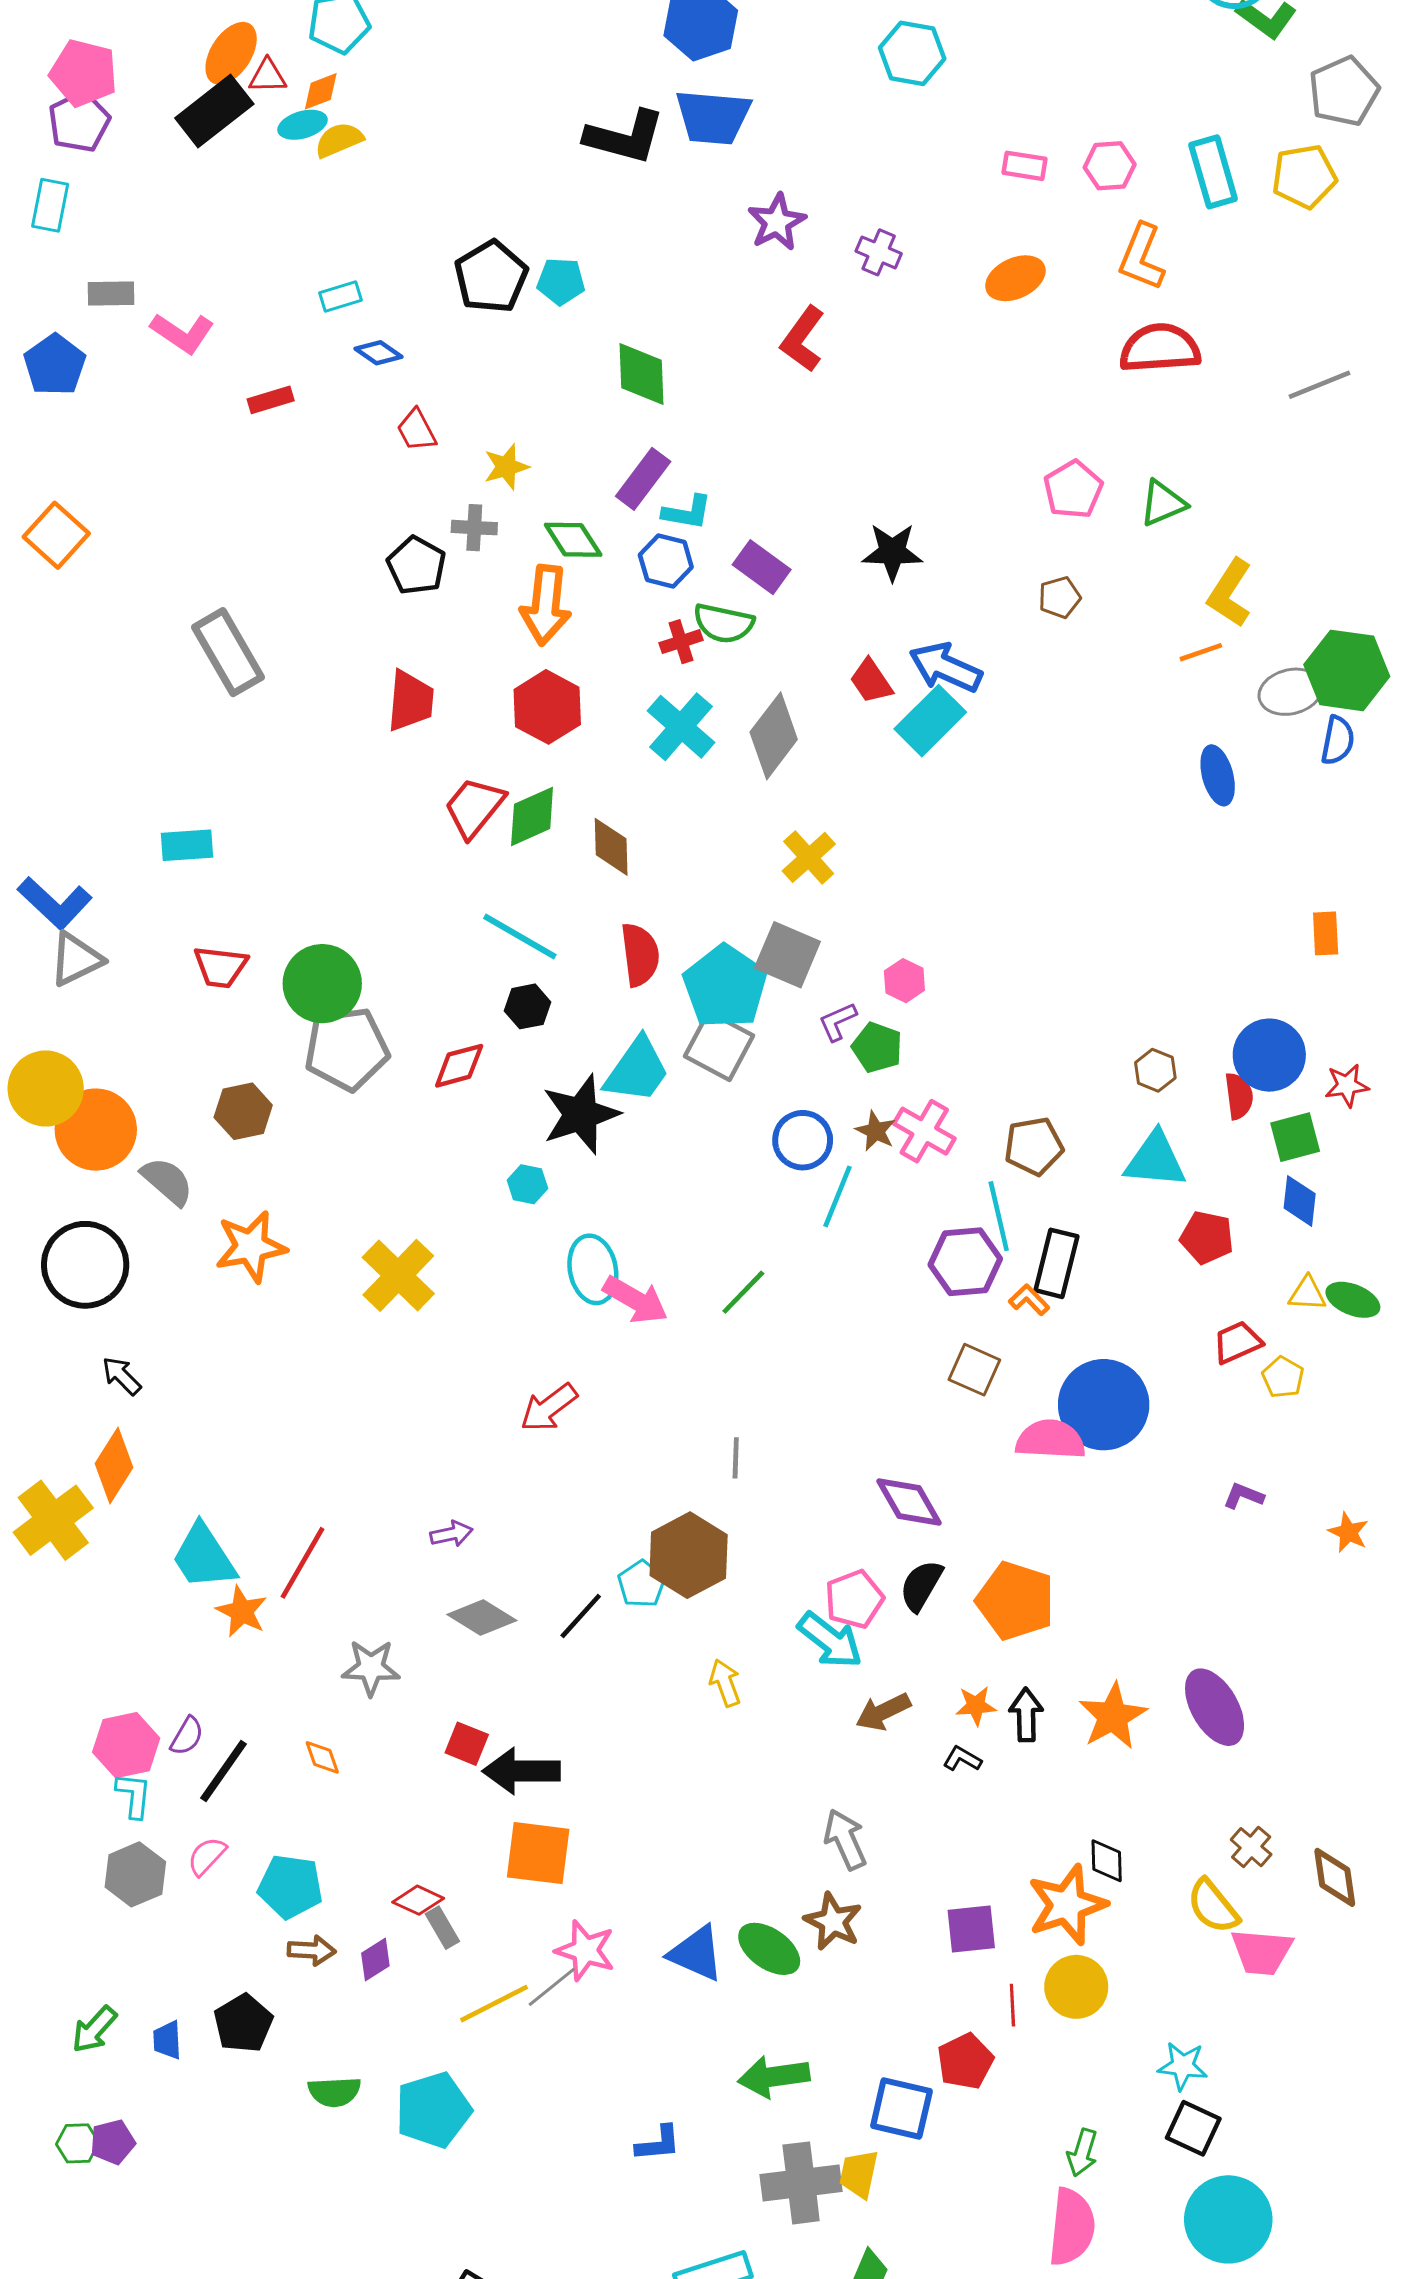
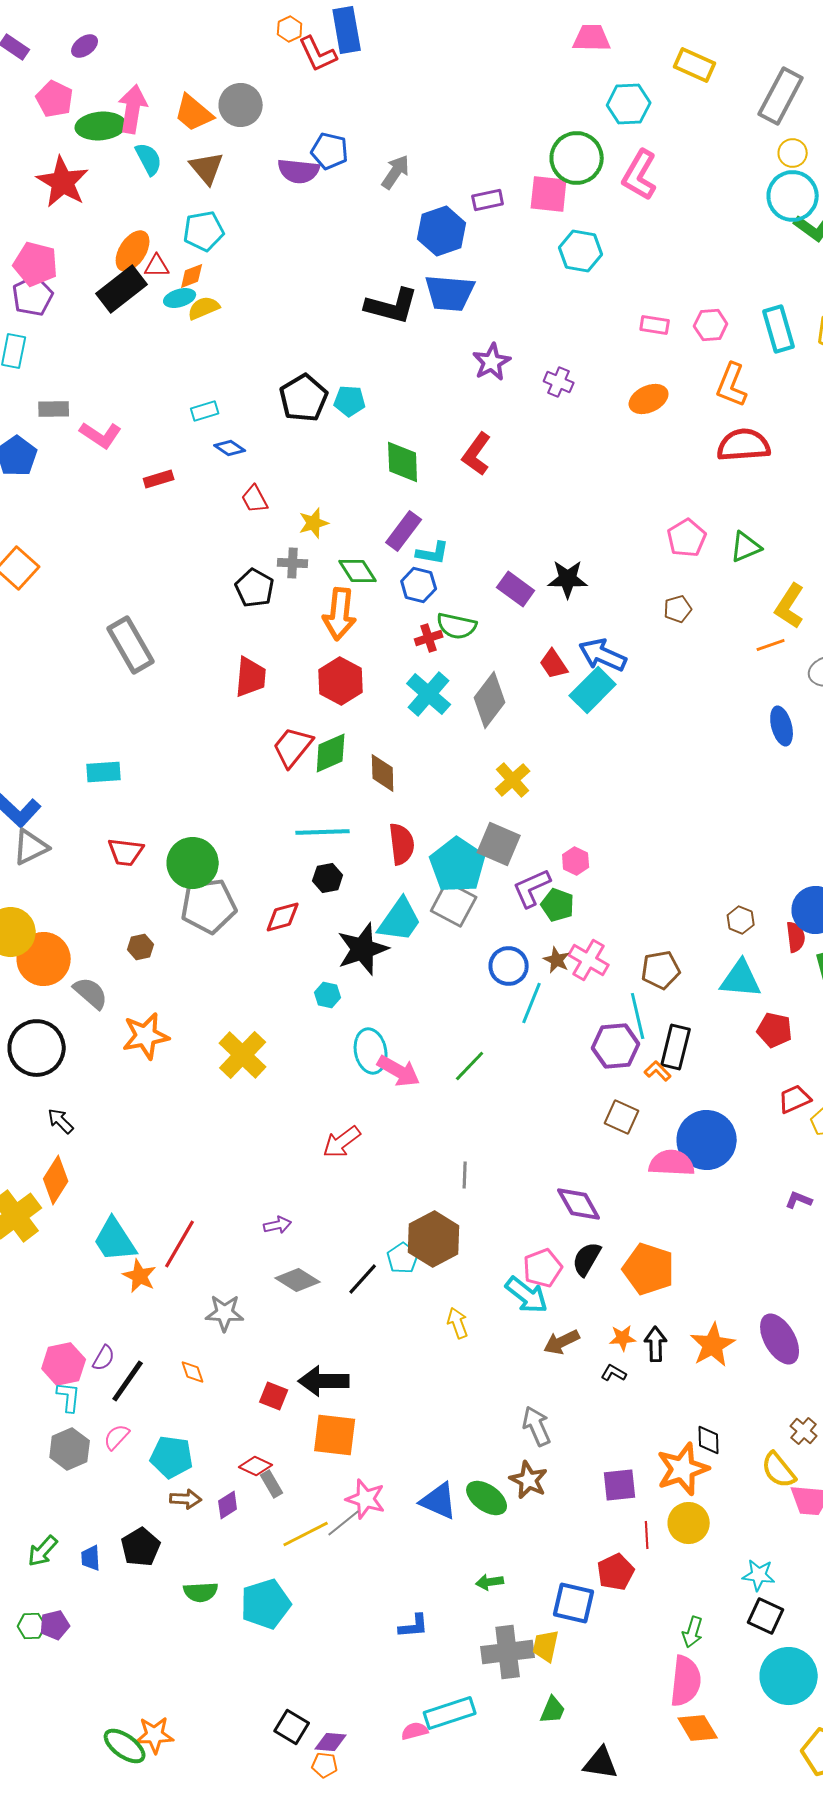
red L-shape: (803, 339) -> (477, 454), moved
purple rectangle: (762, 567) -> (516, 589), moved
cyan line: (520, 936) -> (323, 832), turned -32
purple L-shape: (838, 1022) -> (532, 888), size x1.5
brown hexagon: (243, 1111) -> (141, 947), size x0.7
red square: (467, 1744) -> (274, 1396), moved
green arrow: (774, 2077) -> (490, 1582), size x0.6

